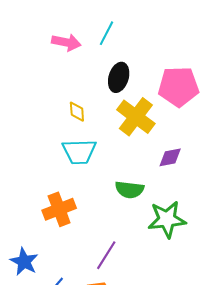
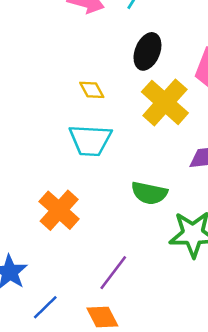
yellow diamond: (77, 112) -> (92, 90), turned -30
orange cross: (59, 209) -> (59, 210), turned -32

